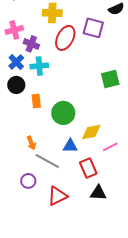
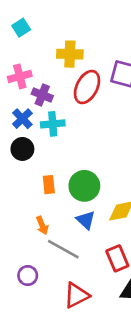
orange rectangle: (36, 101) -> (49, 185), moved
blue triangle: (70, 146) -> (86, 220), moved, turned 42
purple circle: (28, 181) -> (28, 276), moved

